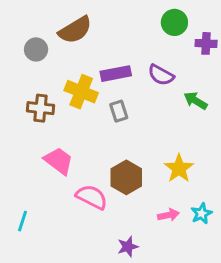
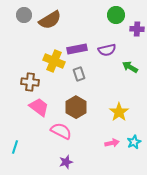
gray circle: (36, 49) -> (24, 15), moved
purple semicircle: (161, 75) -> (107, 50), turned -42
brown cross: (41, 108) -> (30, 82), moved
brown hexagon: (126, 177) -> (76, 107), moved
purple star: (128, 247) -> (66, 162), moved

